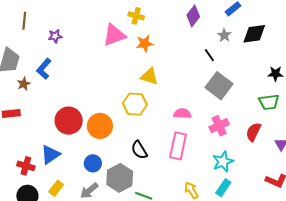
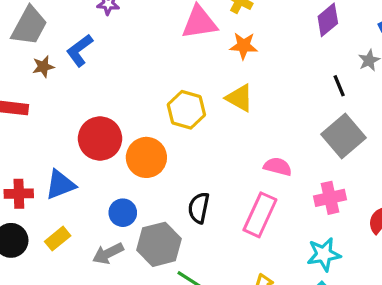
yellow hexagon: (135, 104) -> (186, 110), moved
black semicircle: (139, 150) -> (199, 208), turned 30
red cross: (26, 166) -> (19, 194), turned -30

